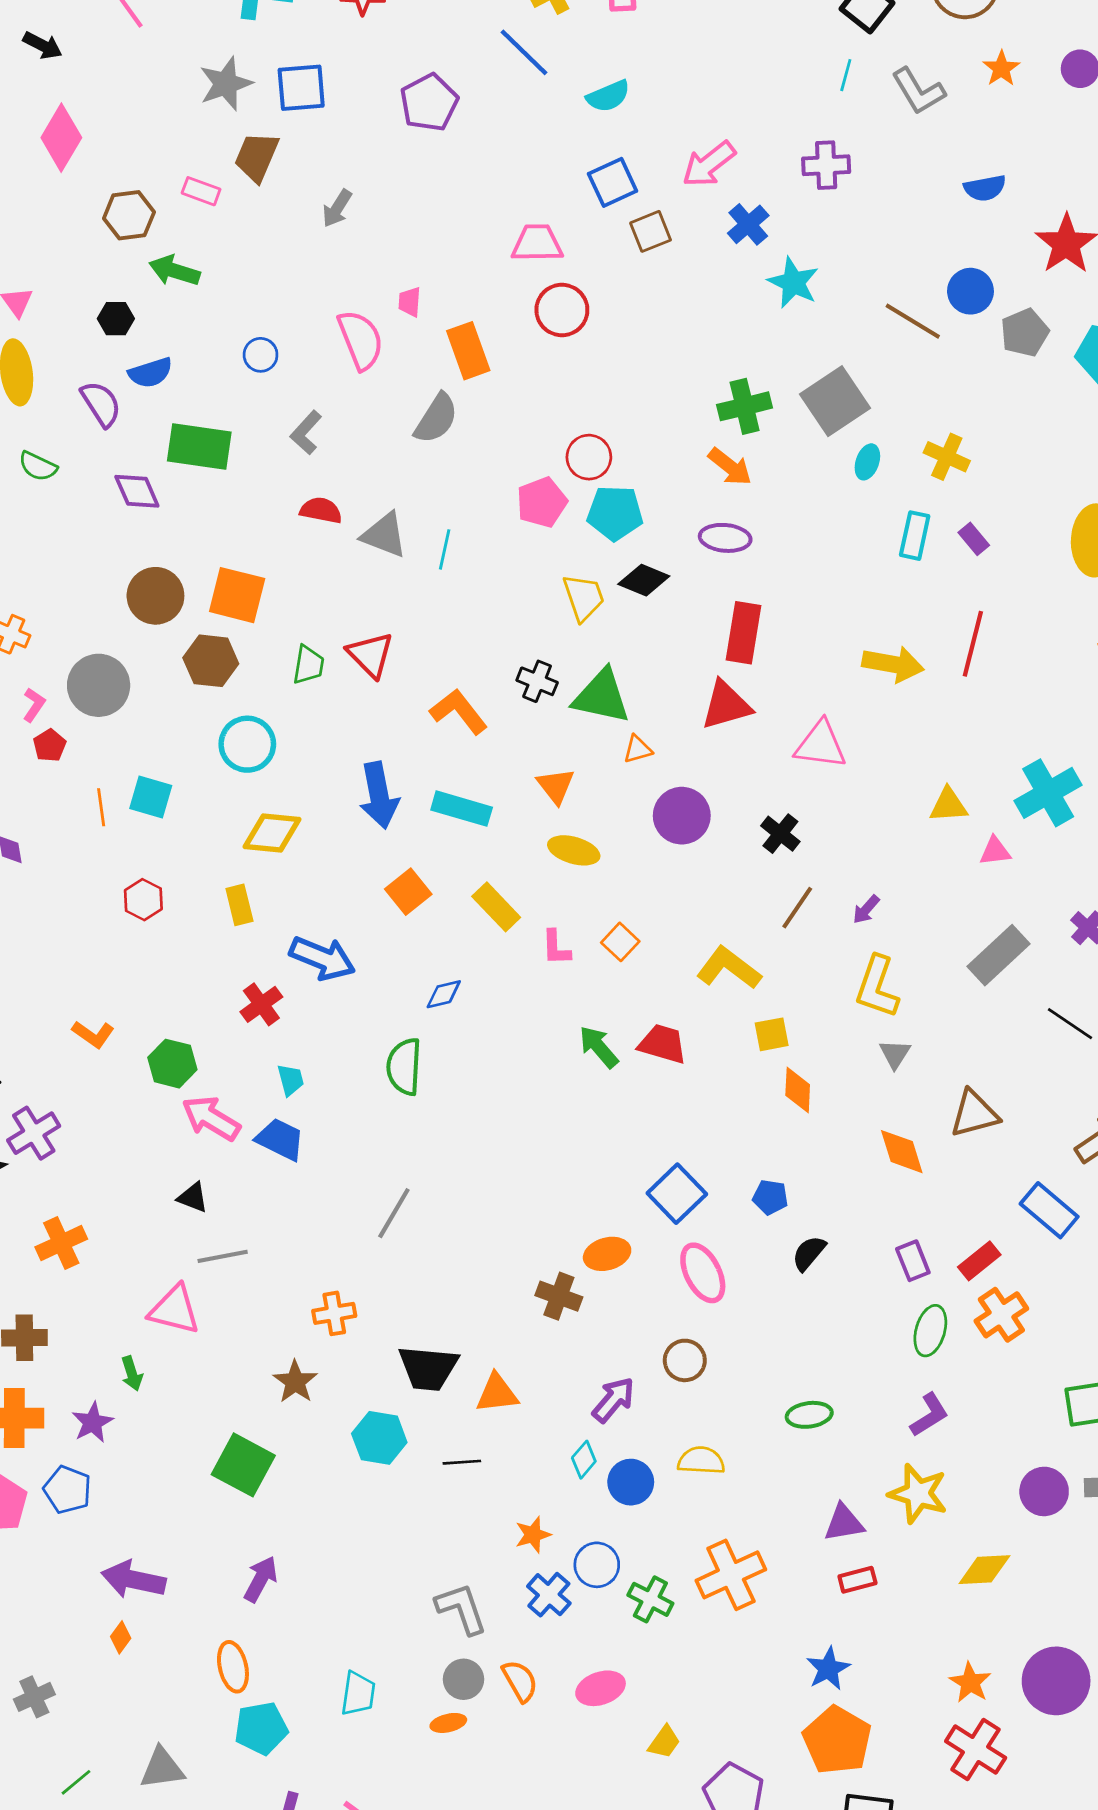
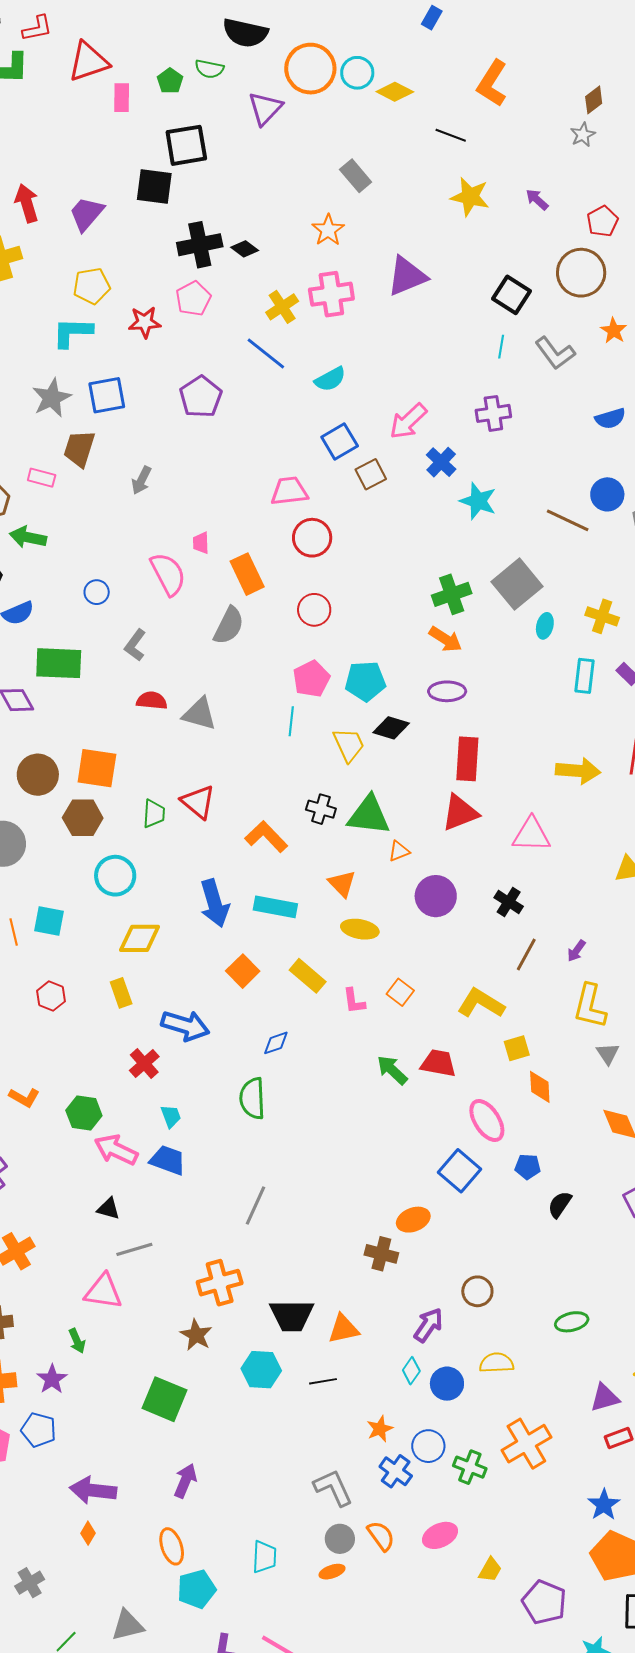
red circle: (589, 457) -> (314, 610), moved
cyan line: (445, 549) -> (291, 721), moved
pink ellipse: (703, 1273) -> (487, 1121), moved
orange cross: (334, 1313) -> (220, 1283), size x1.4

